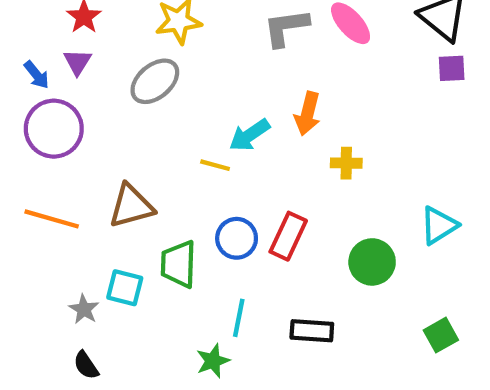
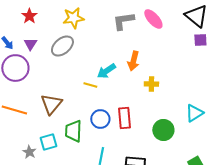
purple triangle: (77, 62) -> (30, 44), moved
brown triangle: (131, 206) -> (51, 104), turned -35
red rectangle: (288, 236) -> (124, 118), turned -30
cyan square: (125, 288) -> (48, 142), turned -30

